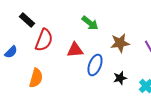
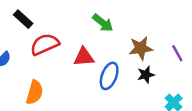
red semicircle: (44, 40) -> (45, 44), turned -135
black star: (120, 78) -> (146, 75), moved

